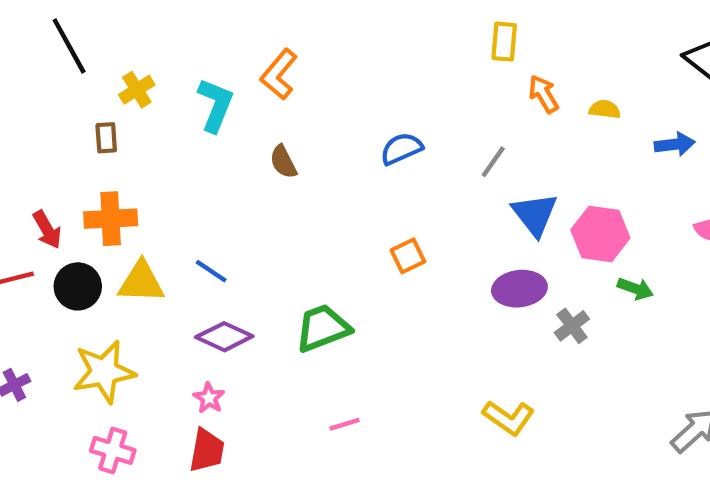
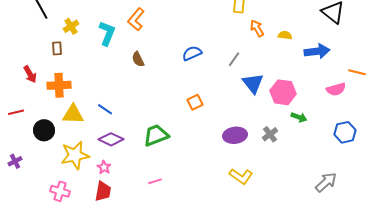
blue arrow: (675, 144) -> (317, 51), size x1.4
red arrow: (47, 230) -> (30, 74), moved
black circle: (78, 286) -> (44, 130), moved
purple ellipse: (519, 289) -> (235, 135), moved
yellow star: (104, 372) -> (75, 155), moved
pink line: (345, 424) -> (155, 181), moved

